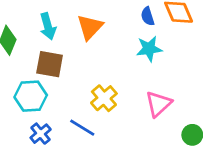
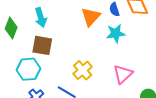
orange triangle: (90, 27) -> (91, 17), moved

